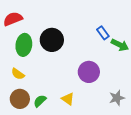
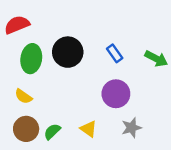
blue rectangle: (103, 33) -> (115, 53), moved
gray star: (117, 98) -> (132, 128), moved

